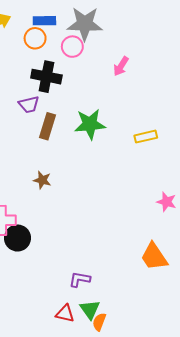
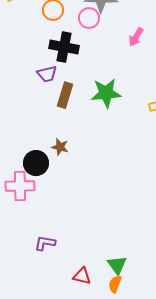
black circle: (17, 238) -> (36, 163), moved
purple L-shape: (80, 279) -> (45, 243), moved
green triangle: (90, 309) -> (117, 265), moved

